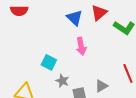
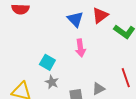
gray star: (62, 81) -> (52, 82), moved

